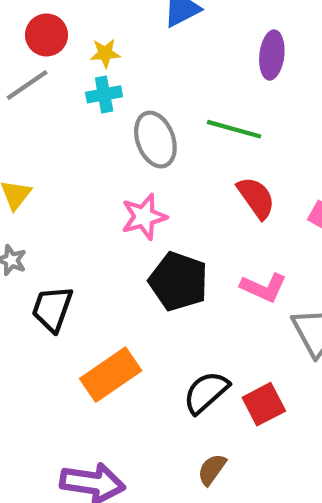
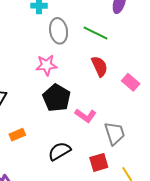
pink L-shape: (264, 287) -> (86, 116), moved
orange rectangle: (111, 375) -> (17, 135), size x0.6
red square: (264, 404) -> (99, 162), moved

